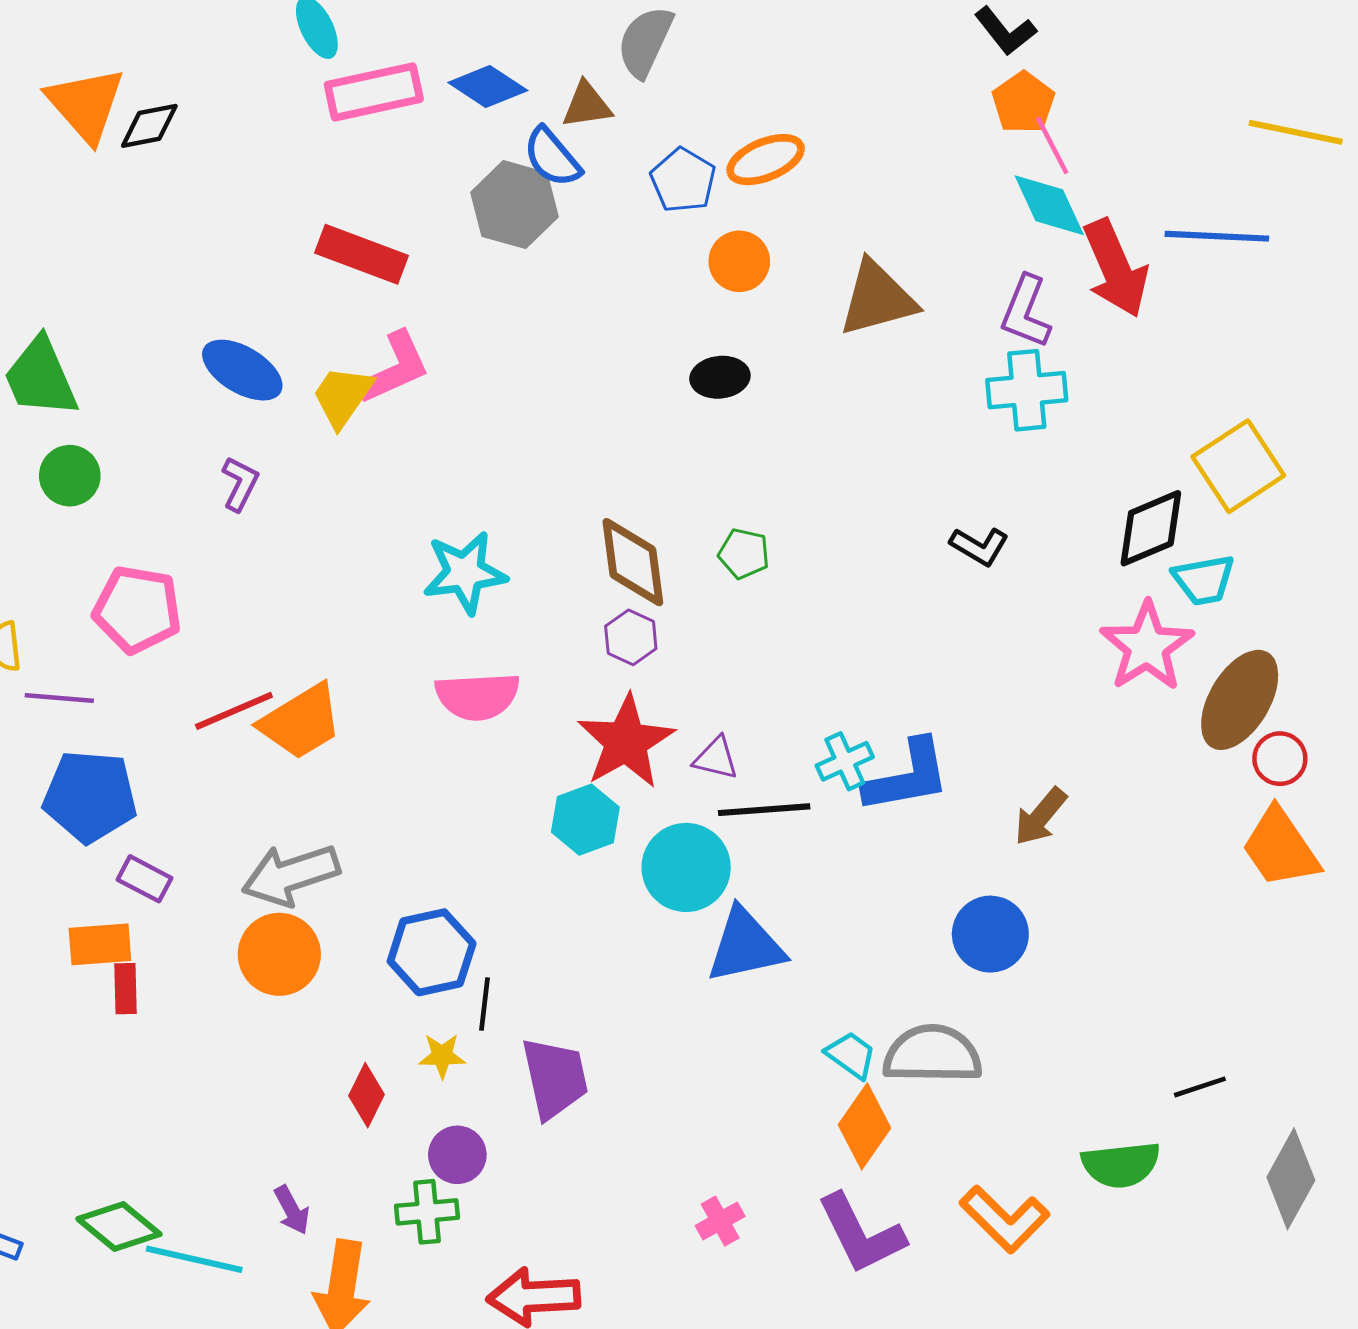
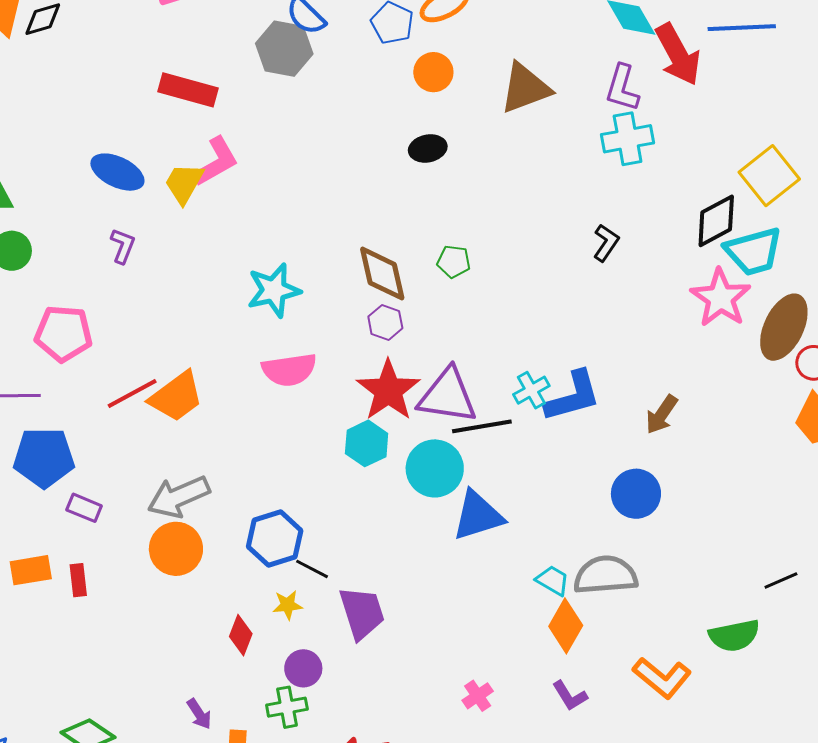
black L-shape: (979, 546) -> (606, 243), turned -81
cyan trapezoid: (1204, 580) -> (754, 251), size x1.4
purple triangle: (716, 758) -> (448, 396), size x2.0
orange rectangle: (100, 944) -> (31, 570), moved
black line: (484, 1004) -> (312, 569), turned -64
purple L-shape: (861, 1234) -> (570, 696), size x0.6

